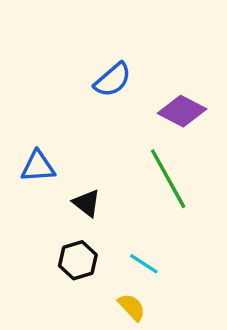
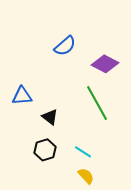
yellow semicircle: (132, 307) -> (86, 176), moved

